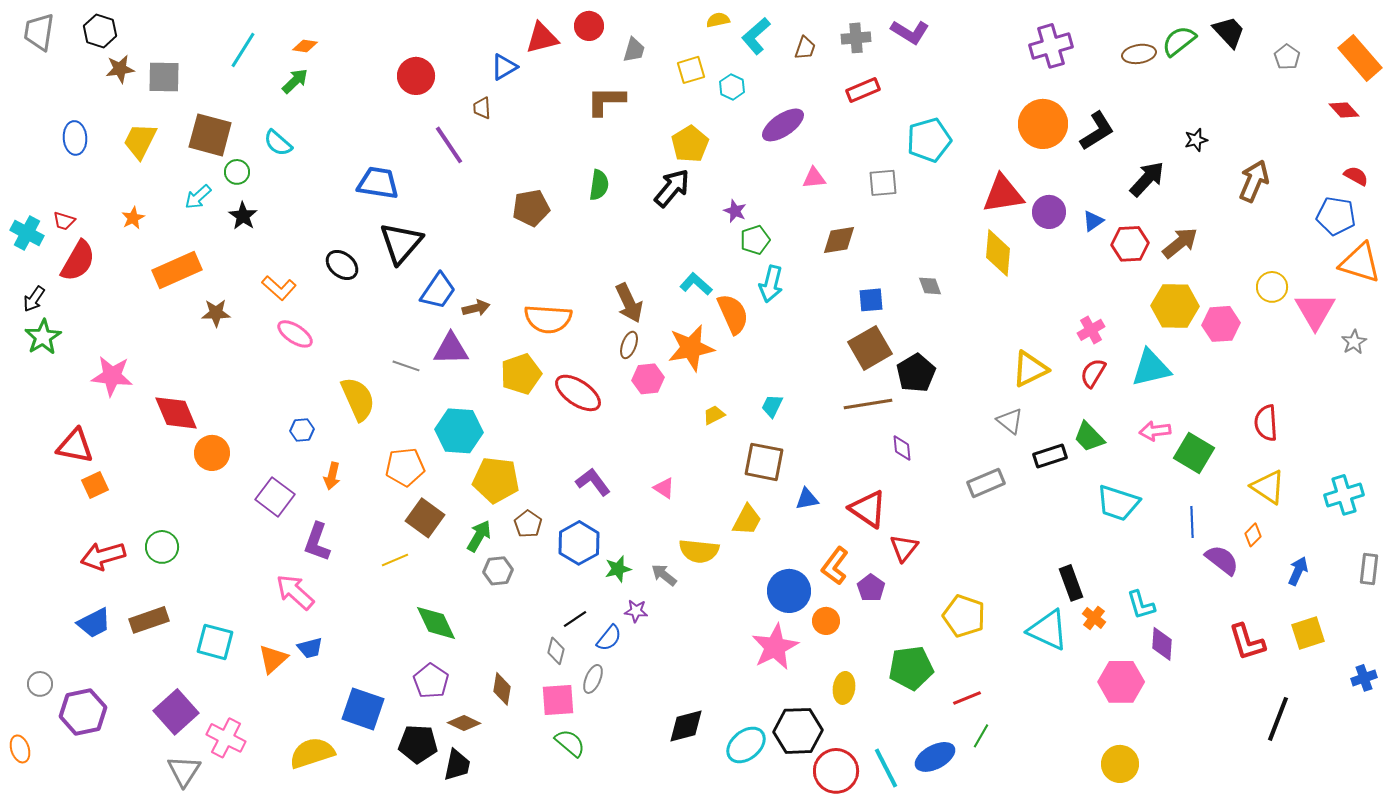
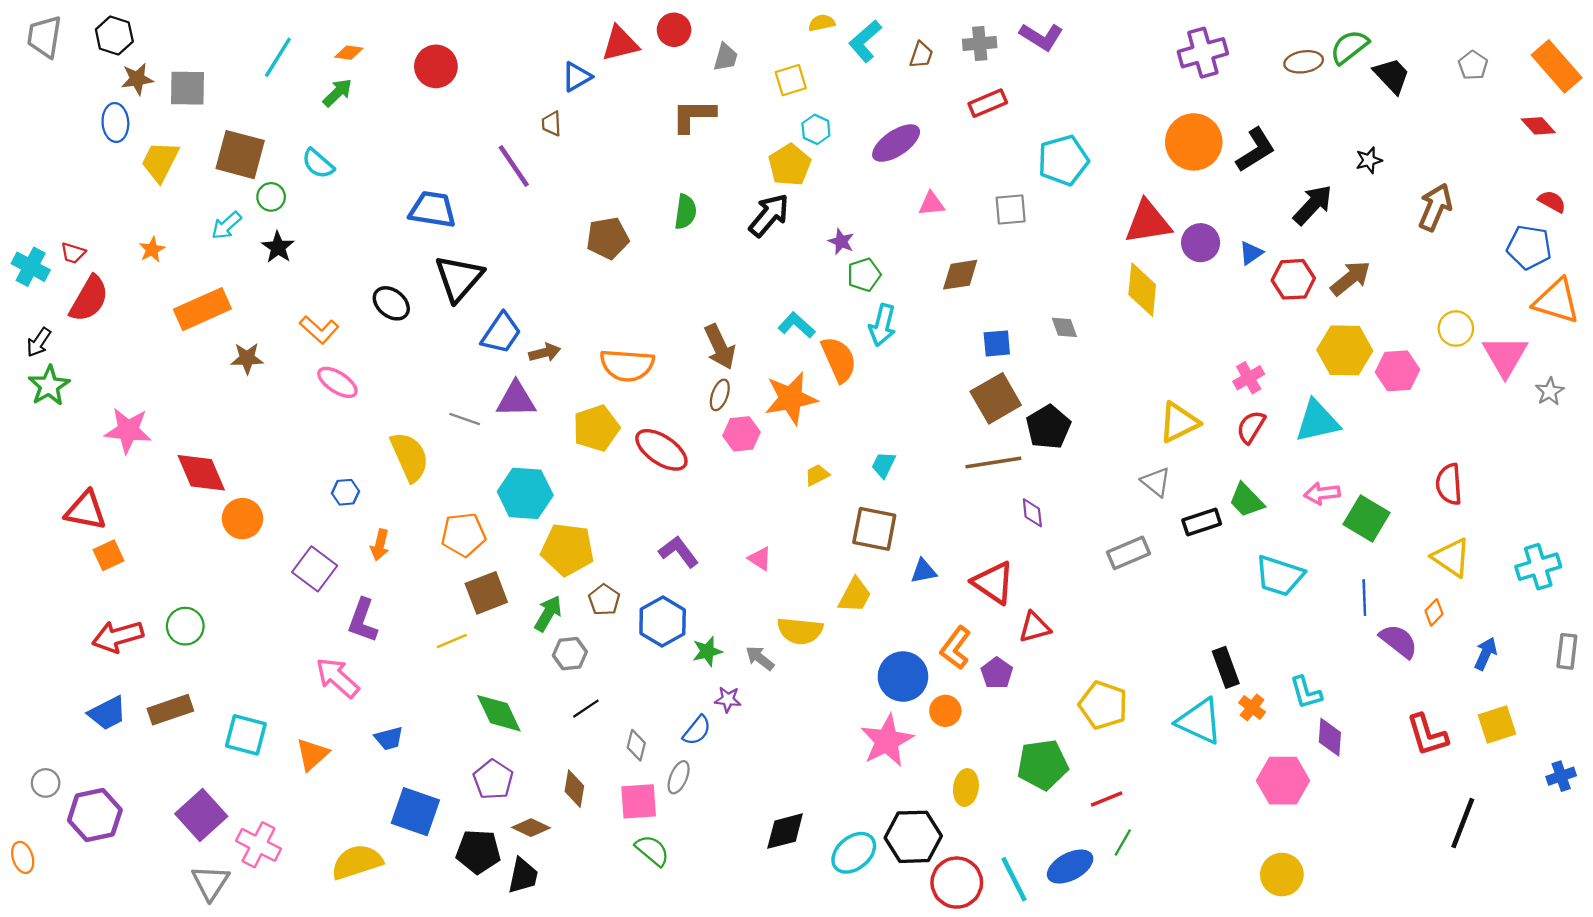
black trapezoid: (1229, 32) -> (1392, 76), moved
red circle: (416, 76) -> (436, 66), moved
cyan hexagon: (732, 87) -> (816, 129), moved
blue ellipse: (75, 138) -> (115, 122), moved
brown square: (425, 518) -> (486, 593), turned 33
red triangle: (904, 548) -> (1035, 627), turned 36
black line: (575, 619) -> (586, 709), moved
blue trapezoid: (310, 648) -> (389, 738), moved

